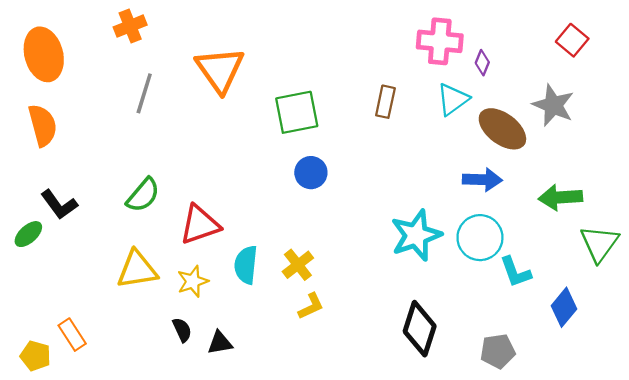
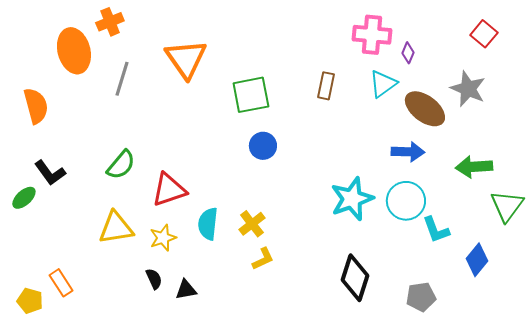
orange ellipse: (44, 54) -> (74, 51), moved

